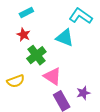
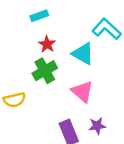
red star: (23, 35) -> (47, 44), moved
pink triangle: (52, 76) -> (82, 92), moved

